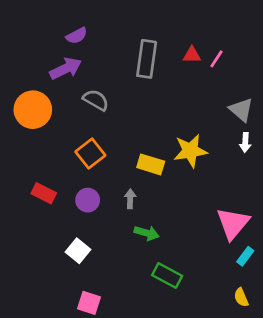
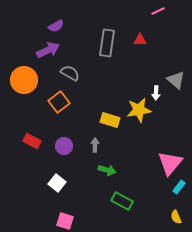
pink line: (216, 59) -> (158, 11), moved, turned 32
white arrow: (245, 143) -> (156, 93), moved
orange square: (90, 154) -> (59, 102), moved

